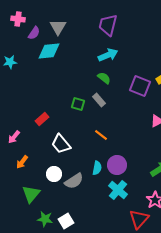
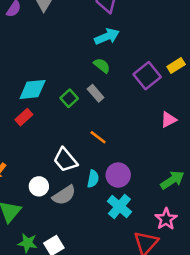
cyan diamond: (49, 51) -> (33, 89), moved
purple square: (140, 86) -> (147, 76), turned 30
green square: (78, 104) -> (69, 98), turned 32
white trapezoid: (61, 144) -> (65, 160), moved

